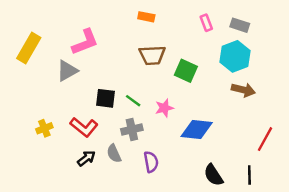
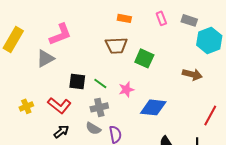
orange rectangle: (146, 17) -> (124, 18), moved
cyan hexagon: (235, 56) -> (209, 40), moved
gray semicircle: (114, 153) -> (93, 128), moved, turned -35

